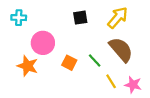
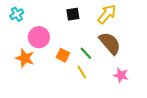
cyan cross: (19, 18) -> (17, 14), turned -32
yellow line: (111, 81) -> (82, 72), moved

